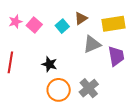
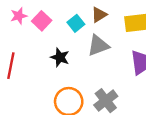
gray triangle: (92, 44) -> (98, 45), moved
black star: (49, 64) -> (60, 57), moved

